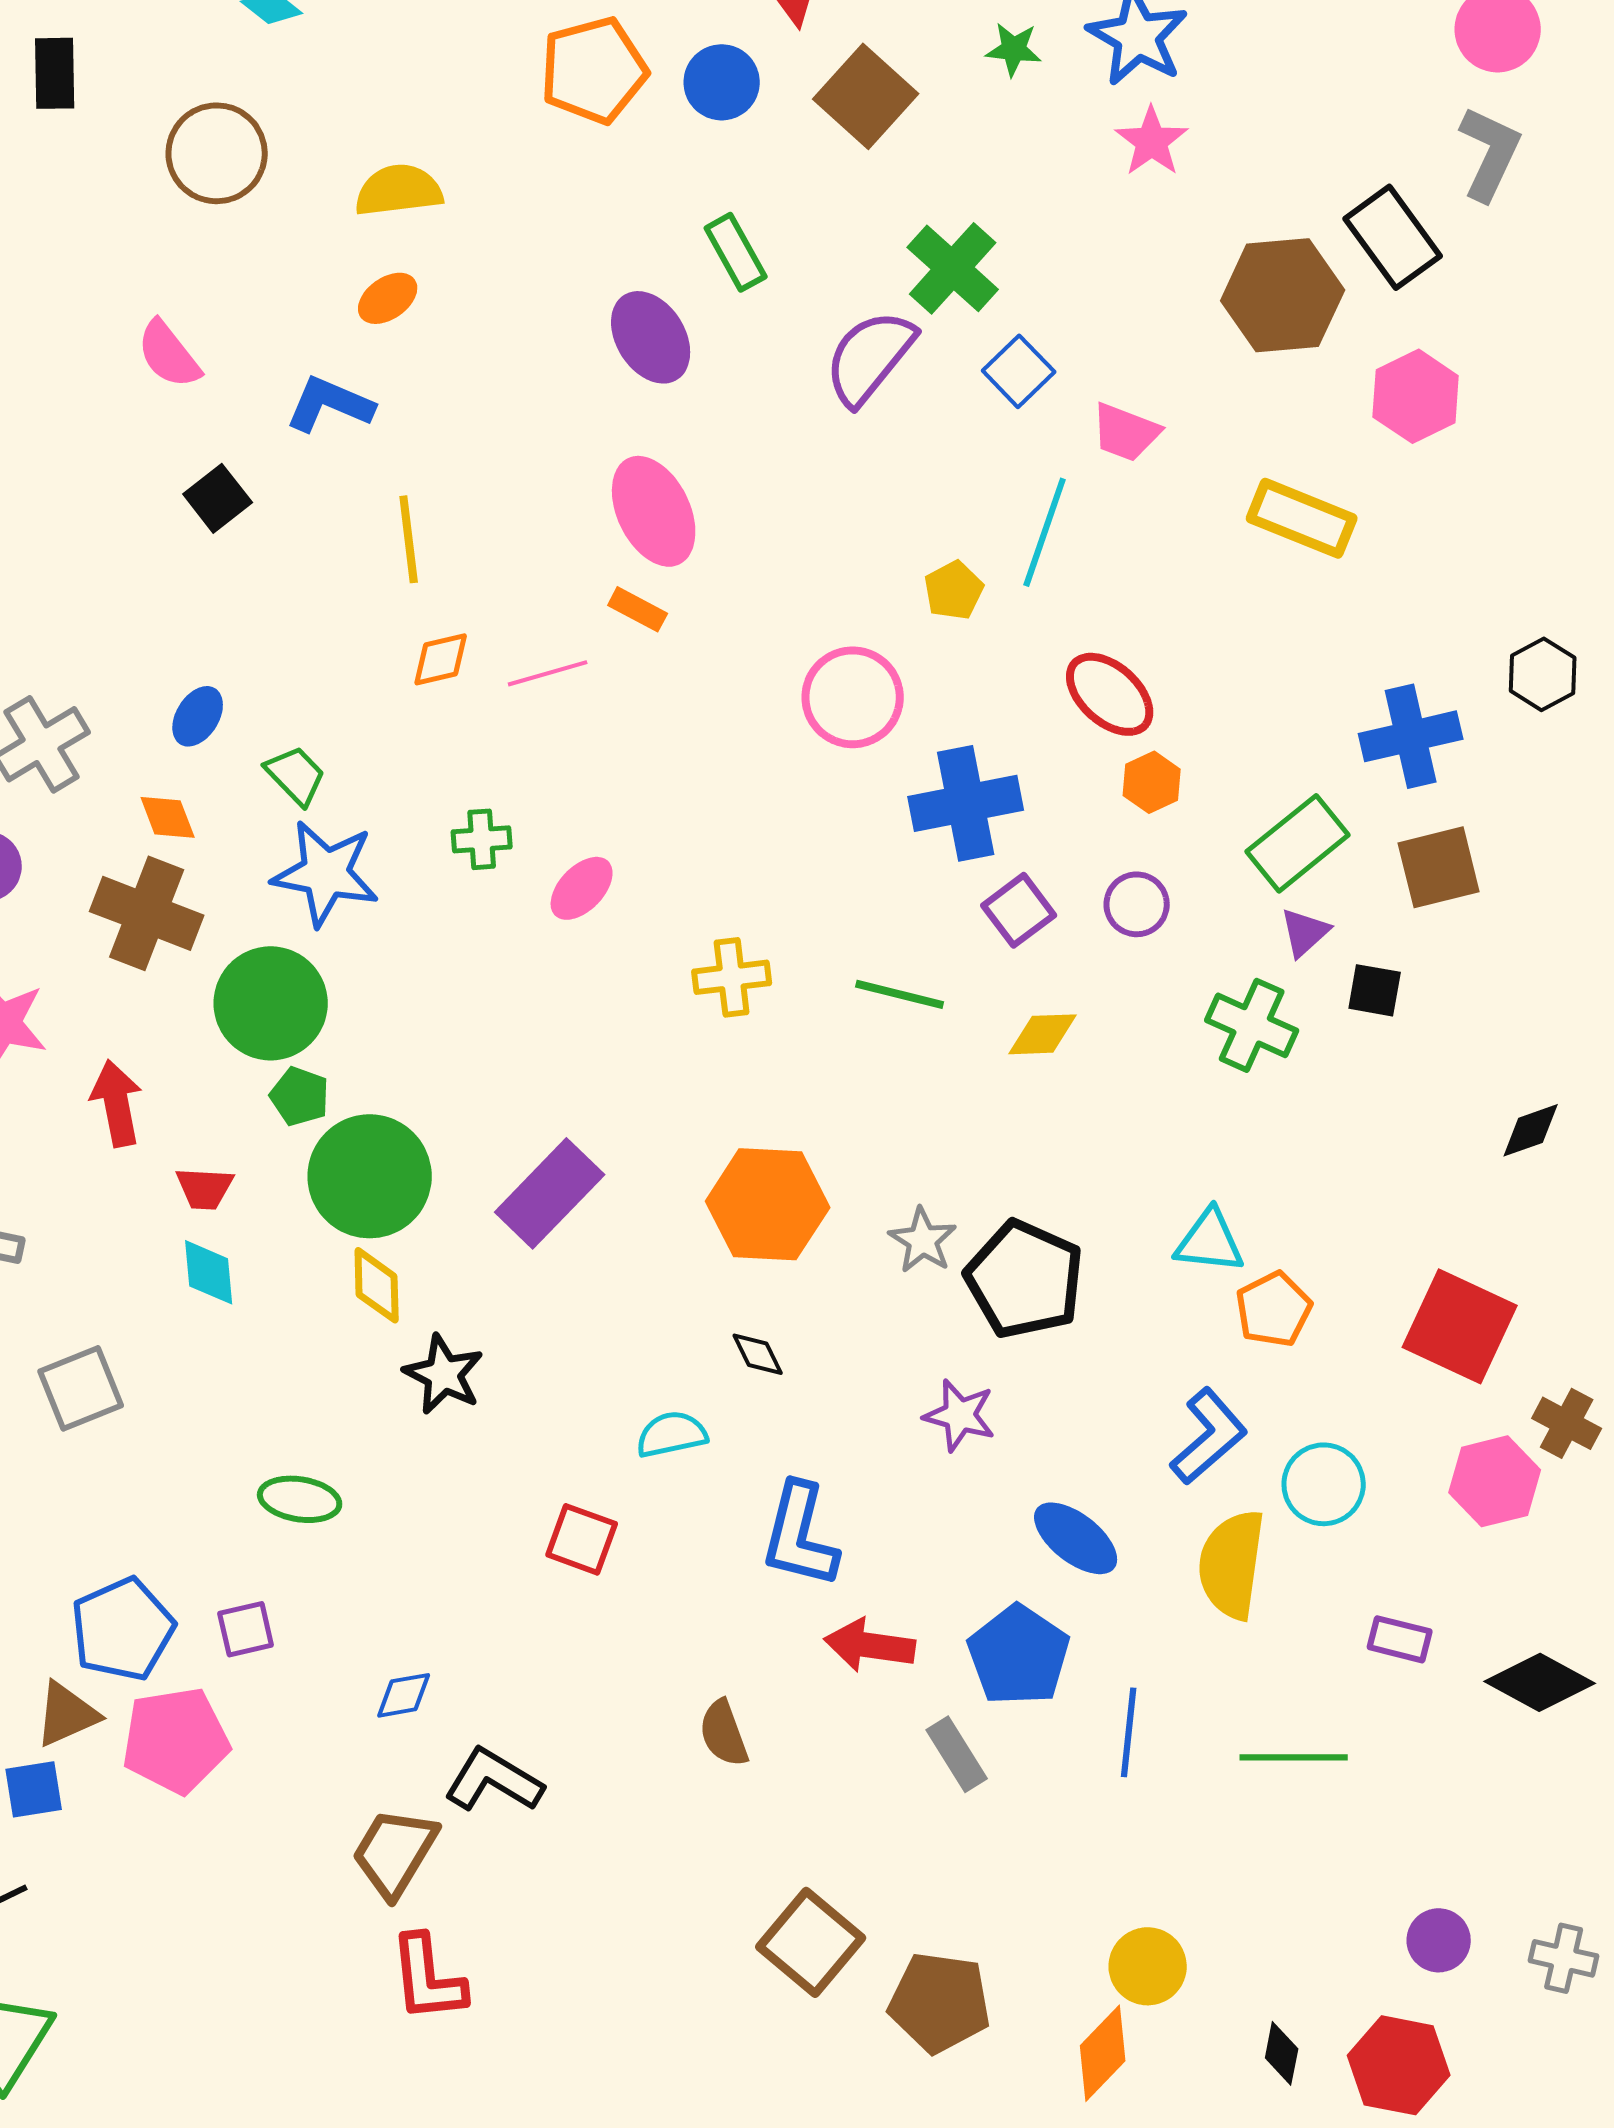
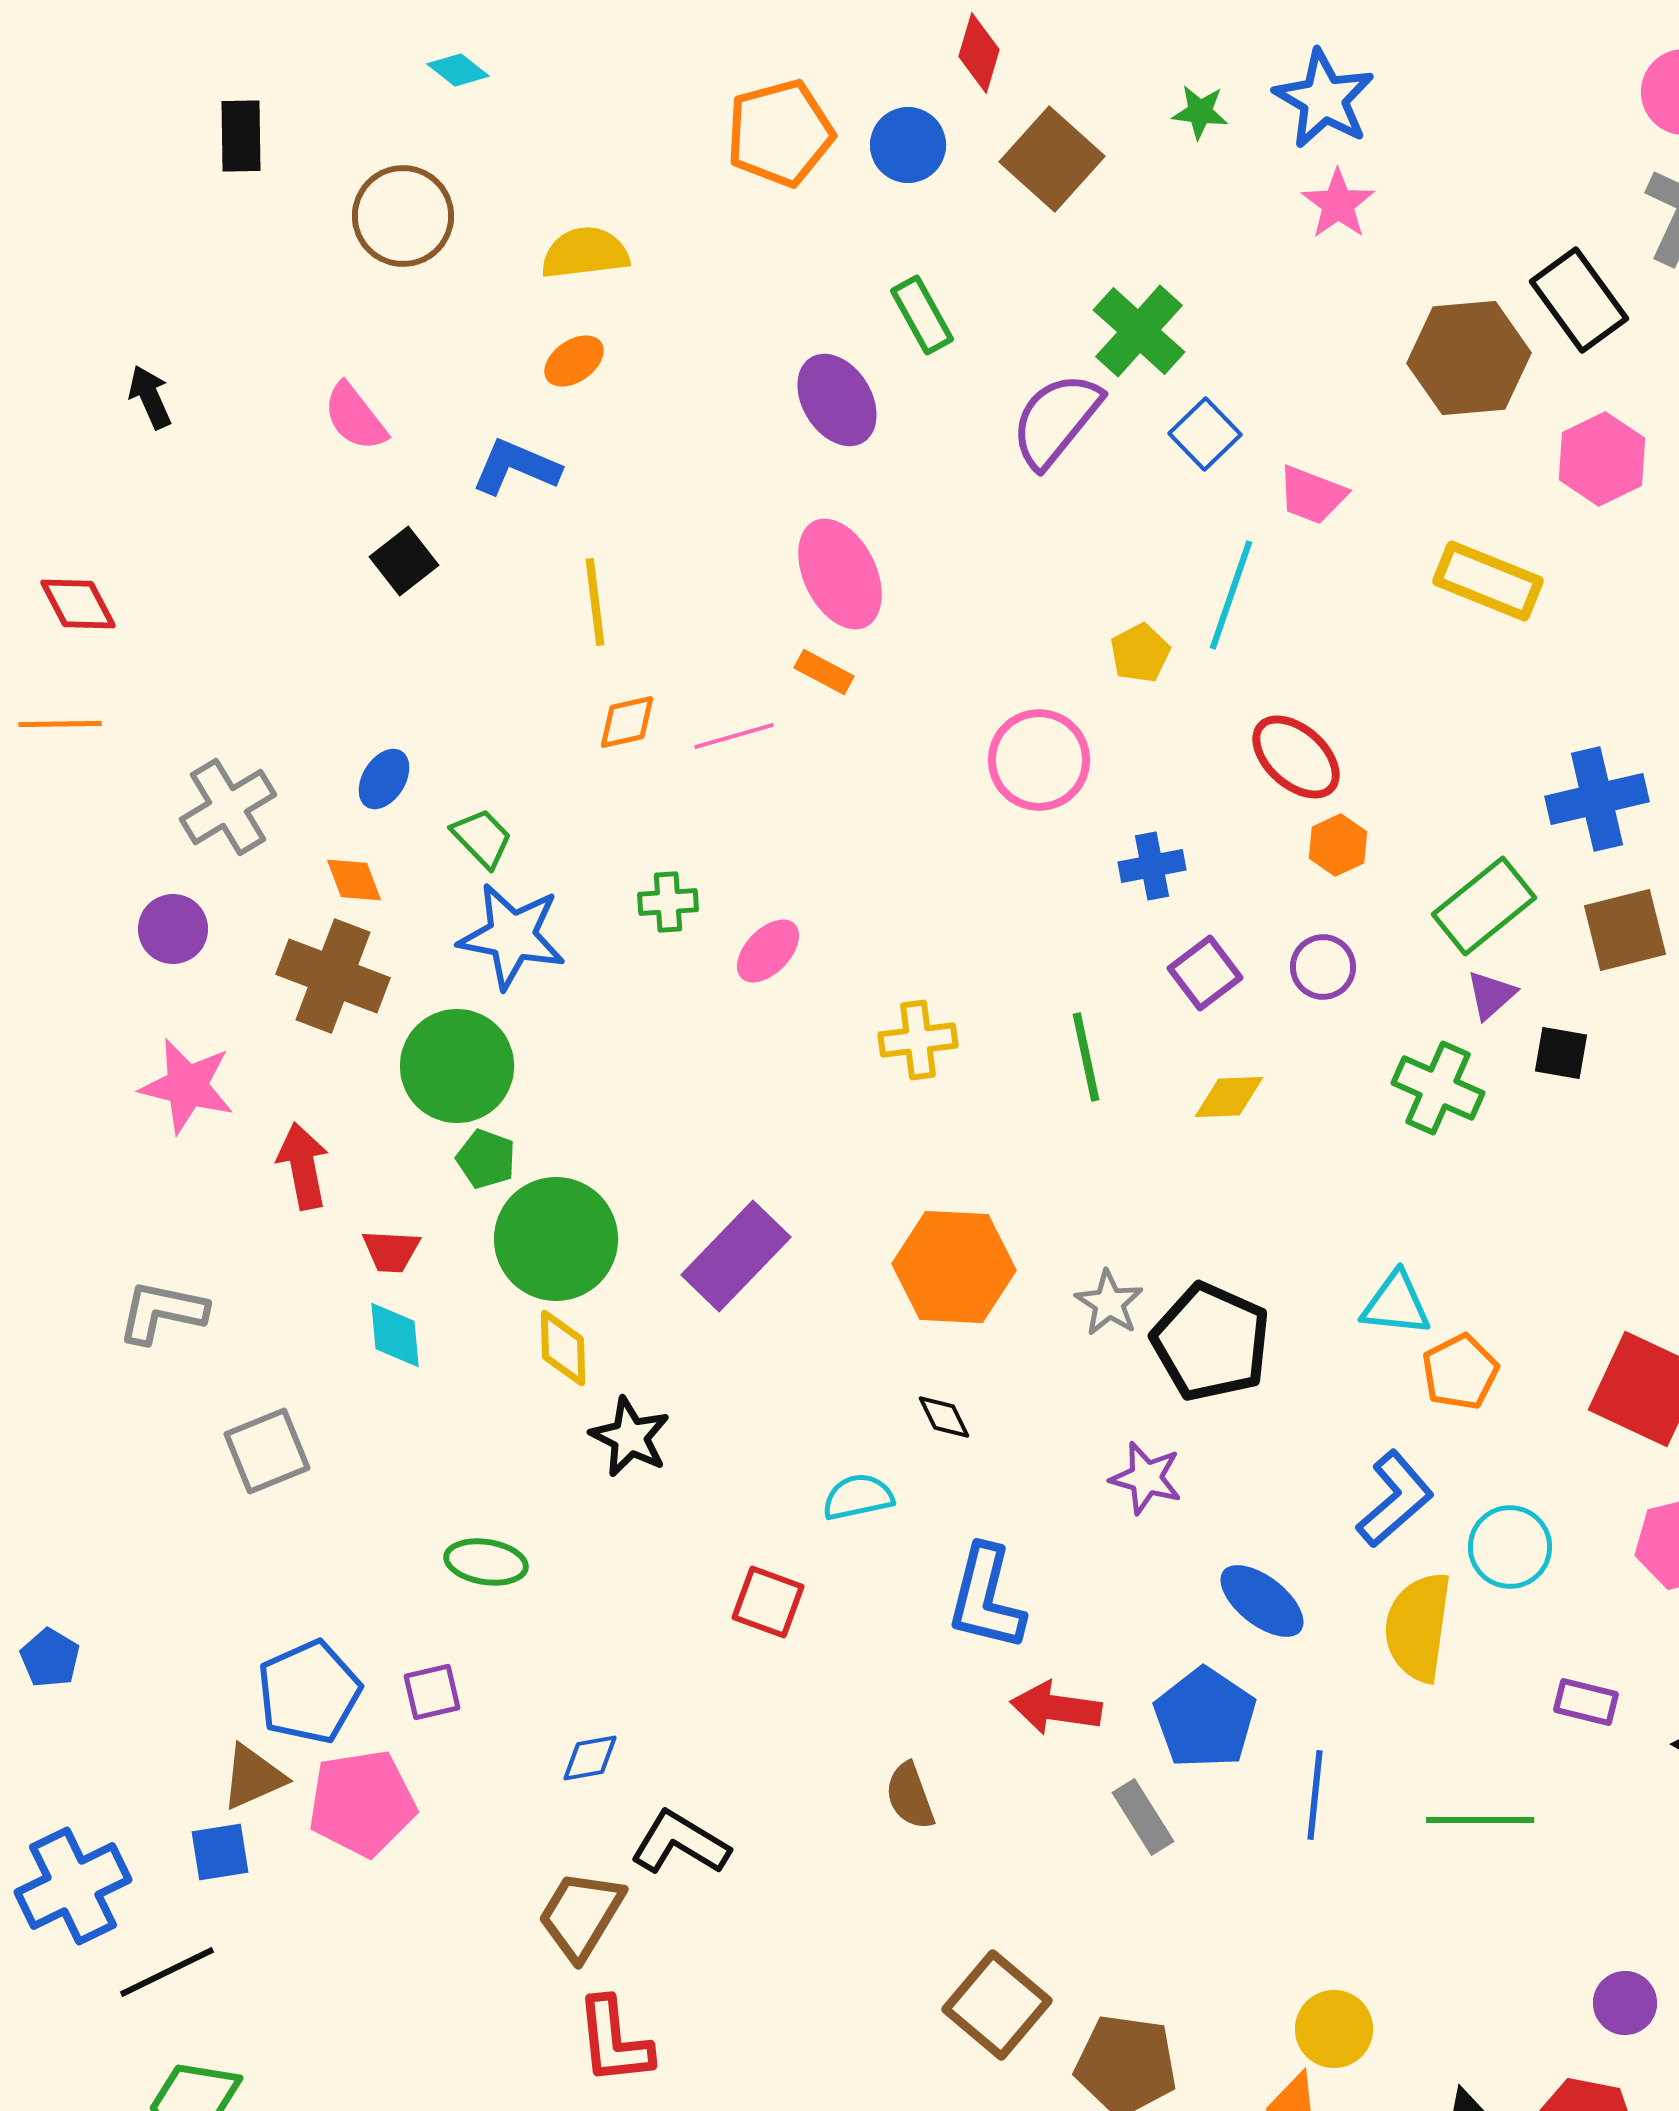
blue cross: (966, 803) -> (1152, 866), size x0.6
green line: (900, 994) -> (1086, 1057), turned 64

